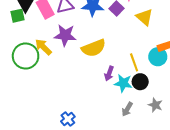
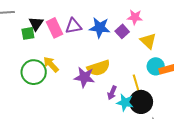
purple star: (65, 35) -> (84, 77), moved
cyan circle: (158, 57) -> (156, 66), moved
black circle: (140, 82) -> (141, 102), size x1.5

